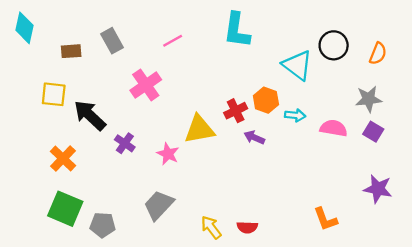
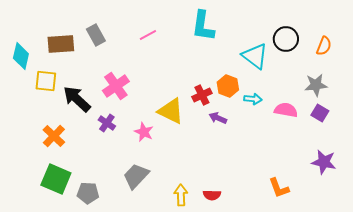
cyan diamond: (24, 28) -> (21, 56), moved
brown rectangle: (71, 51) -> (61, 44), size x1.5
pink cross: (146, 85) -> (116, 86), moved
yellow triangle: (199, 129) -> (171, 111), turned 36
yellow arrow: (211, 227) -> (181, 195), turned 35

